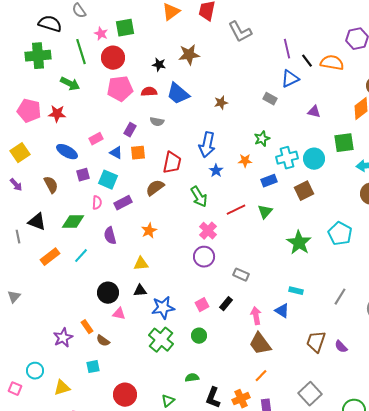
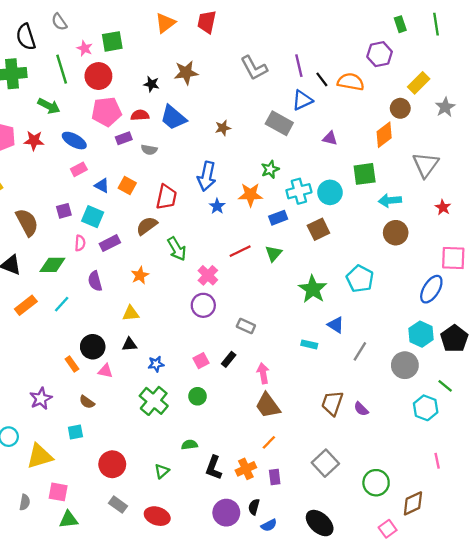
black semicircle: (50, 24) -> (26, 37), turned -125
gray L-shape: (240, 32) -> (254, 68), moved
gray rectangle: (270, 99) -> (279, 123), size x1.6
purple rectangle: (130, 130) -> (124, 138), moved, turned 40
blue ellipse: (67, 152) -> (74, 141), moved
orange square: (138, 153) -> (127, 185), turned 35
orange star: (245, 161) -> (250, 195), size x1.5
brown semicircle: (51, 185) -> (27, 222), size x1.4
green arrow: (199, 197) -> (177, 249), moved
blue star: (163, 308) -> (156, 364), size x0.6
blue triangle: (282, 311) -> (336, 325), moved
orange rectangle: (87, 327) -> (72, 364), moved
yellow triangle: (62, 388) -> (40, 456), size x1.4

